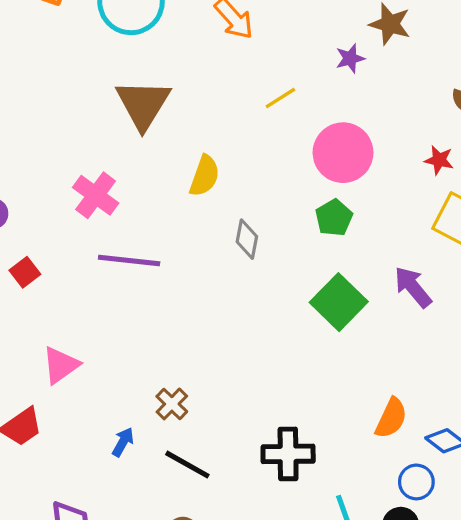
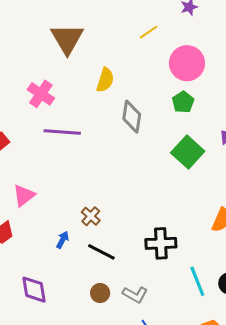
gray diamond: (247, 239) -> (132, 117), size x1.4

